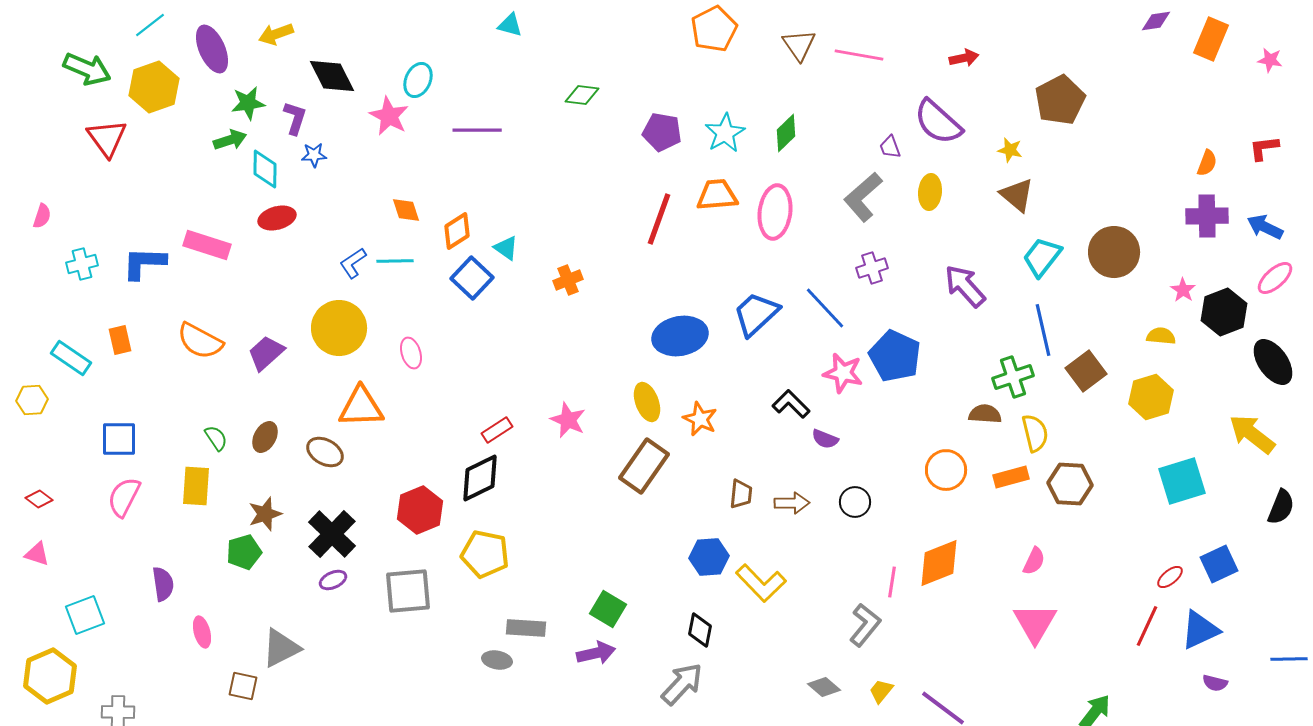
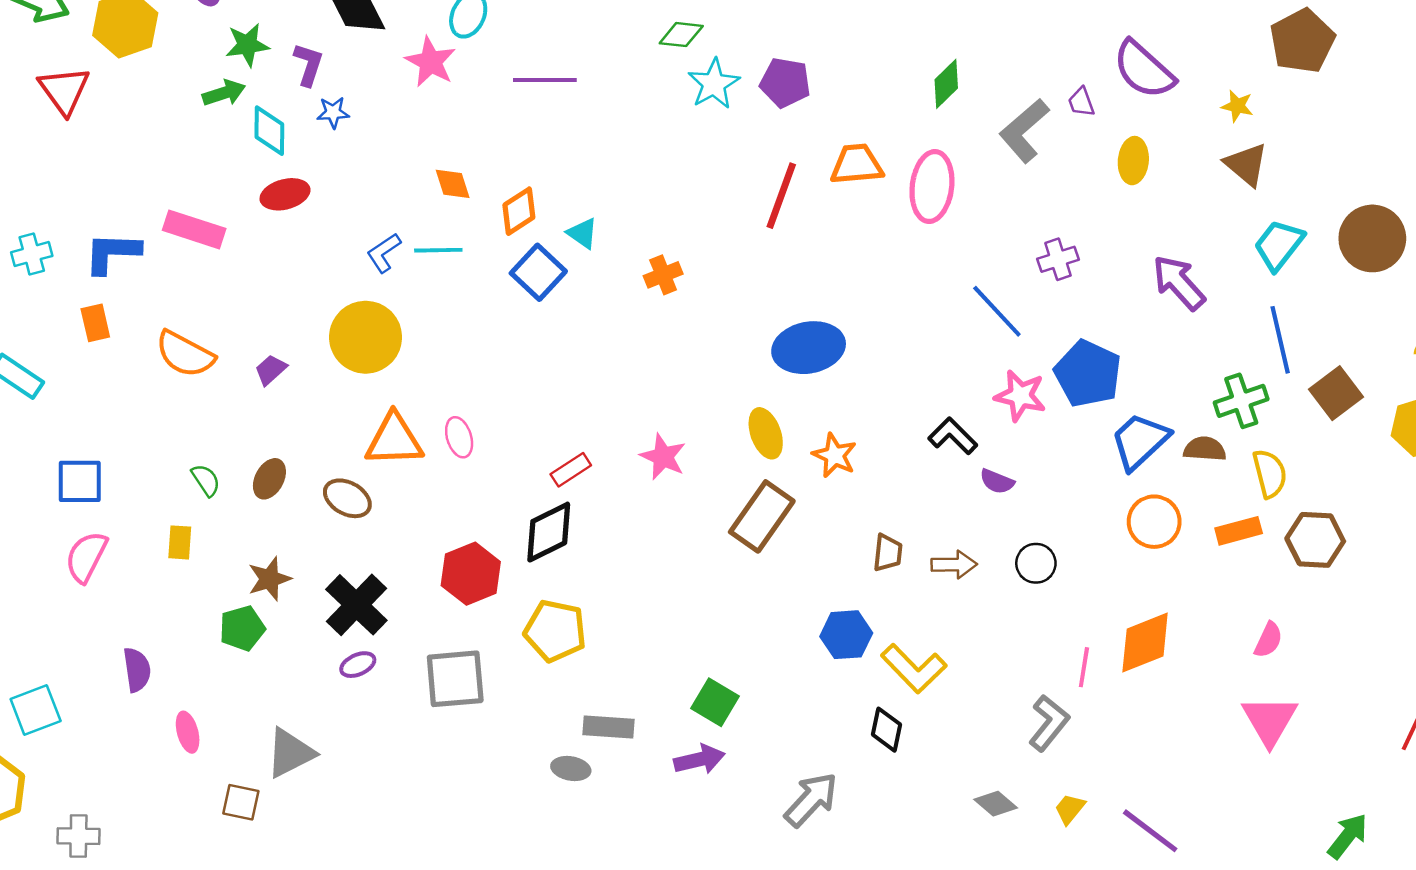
cyan star: (725, 133) -> (714, 84), moved
gray L-shape: (863, 197) -> (1024, 131), moved
blue trapezoid: (756, 314) -> (1140, 441), moved
orange rectangle: (120, 340) -> (95, 323), moved
purple trapezoid: (266, 353) -> (271, 370), size x0.7
pink ellipse: (411, 353) -> (459, 437), moved
yellow rectangle: (196, 486) -> (180, 542), size x0.7
black diamond: (700, 630) -> (886, 730), moved

